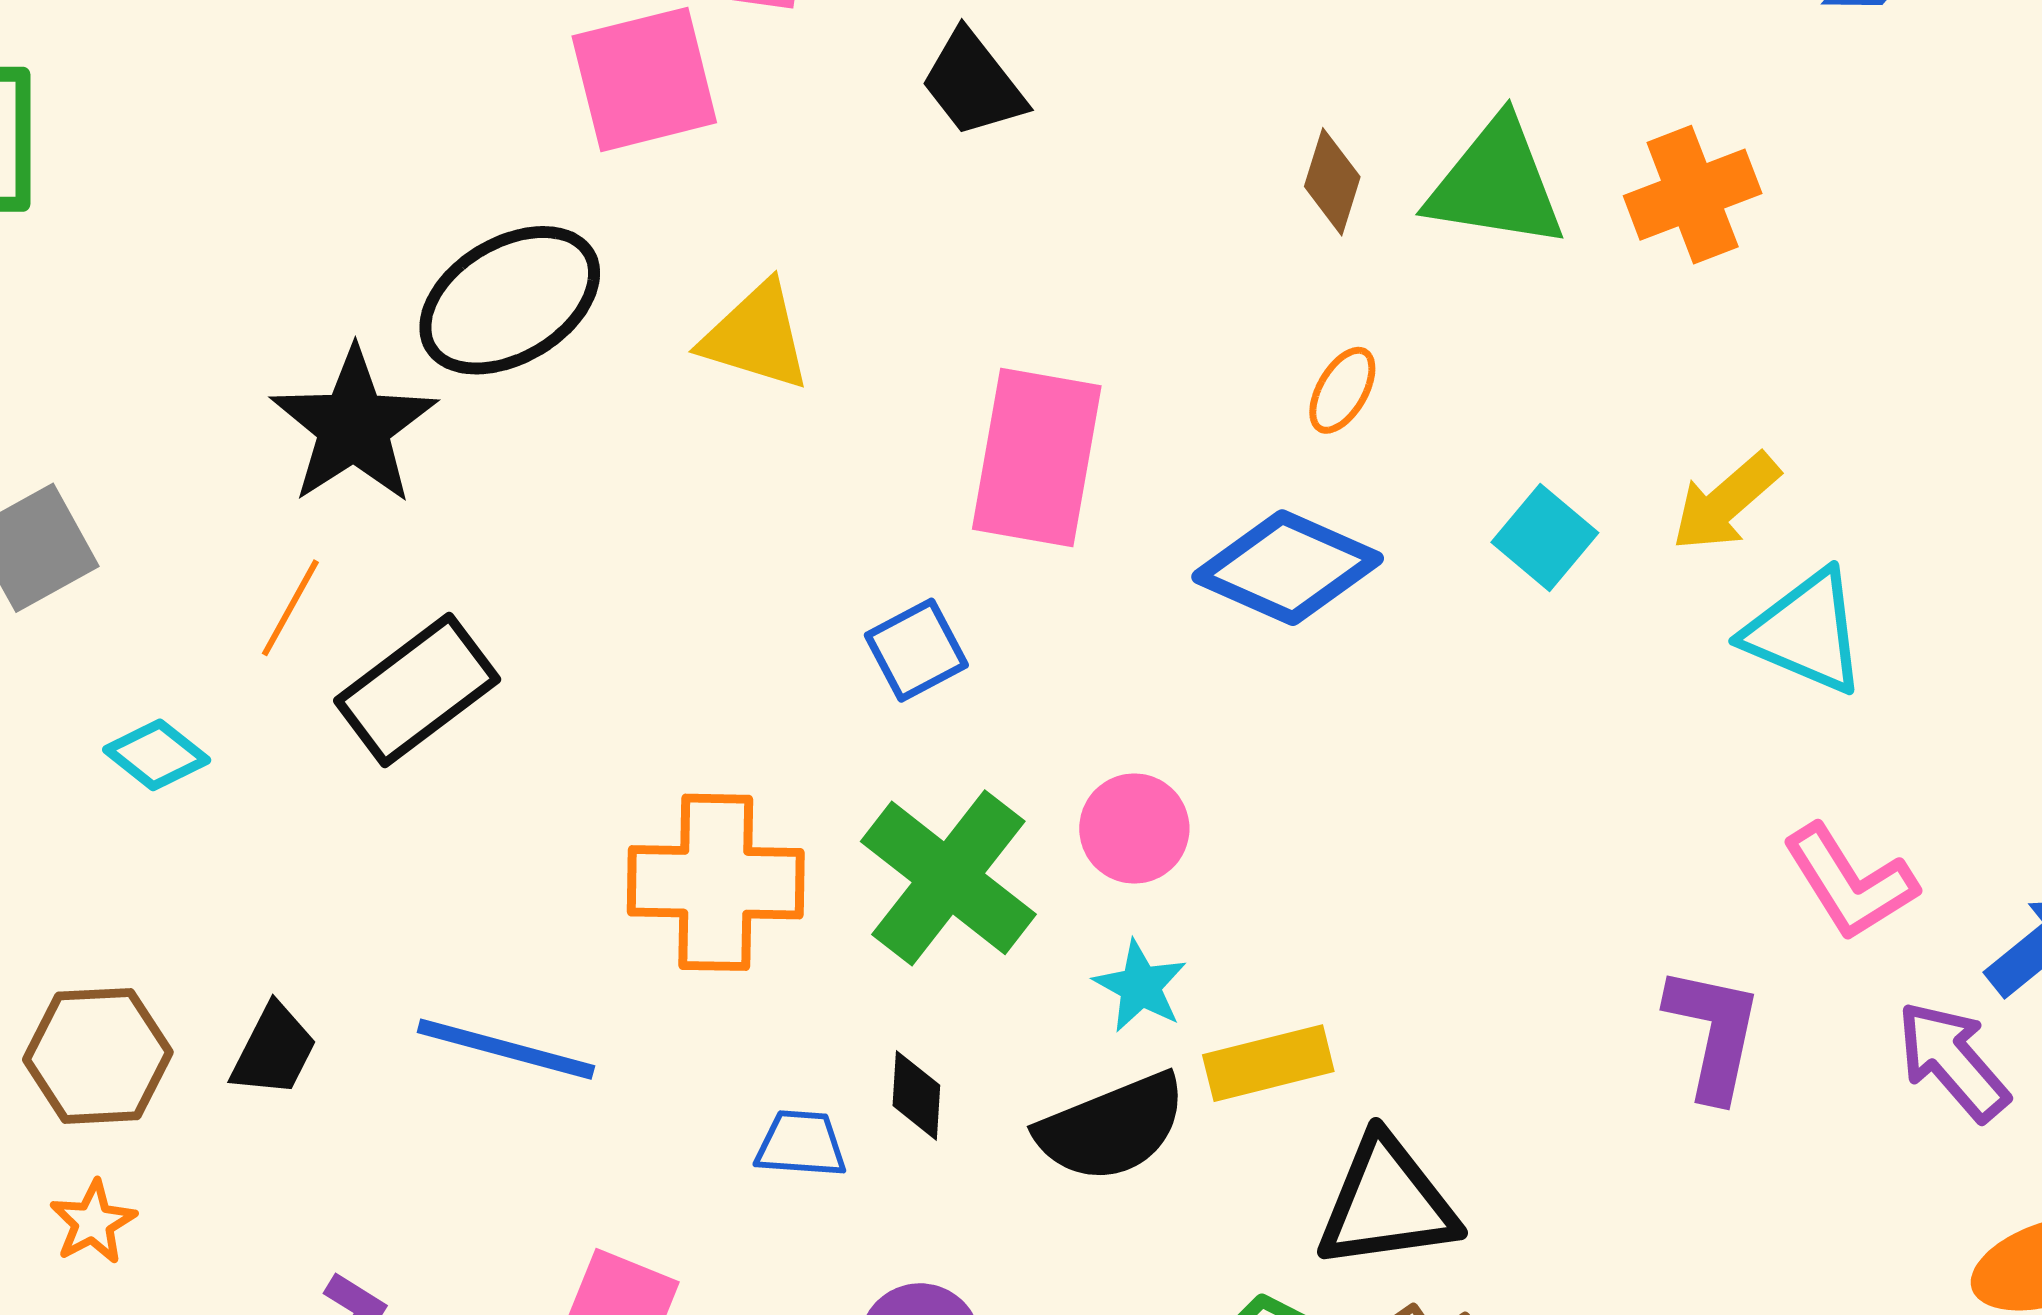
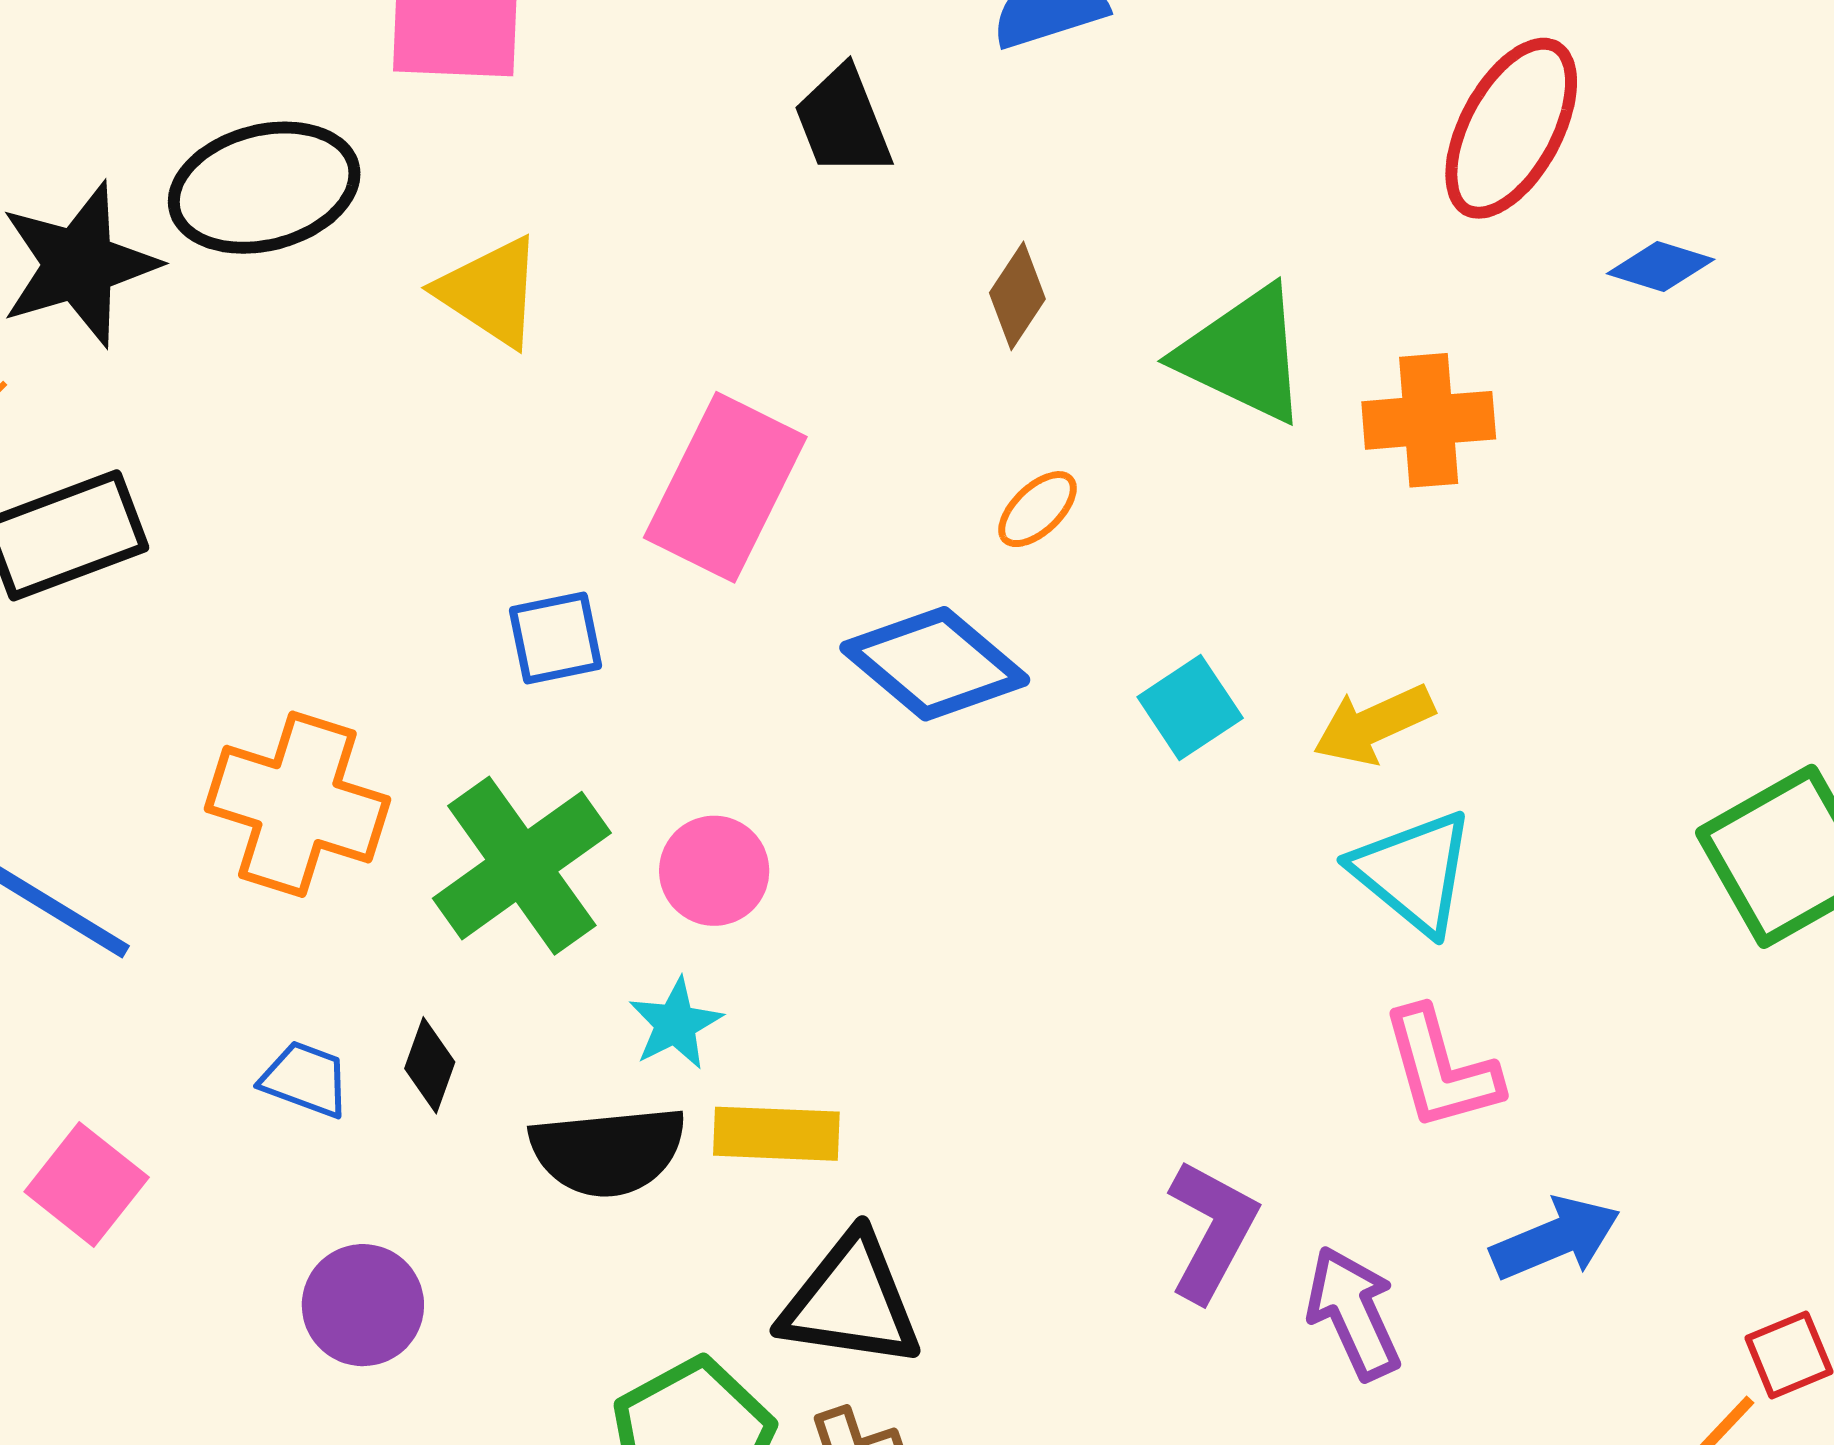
black trapezoid: (973, 84) -> (843, 122), moved
brown diamond: (1332, 182) -> (1017, 296), moved
pink L-shape: (1850, 882) -> (1441, 1069), moved
purple arrow: (1953, 1061) -> (1353, 1313), moved

